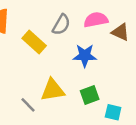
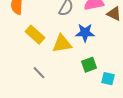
yellow rectangle: (34, 42) -> (35, 35), moved
yellow triangle: (53, 90) -> (62, 44), moved

